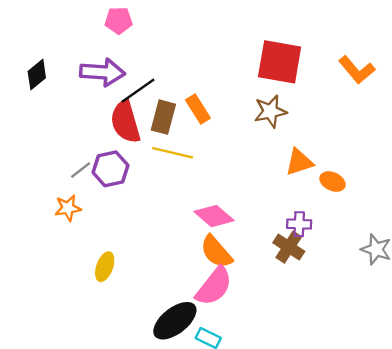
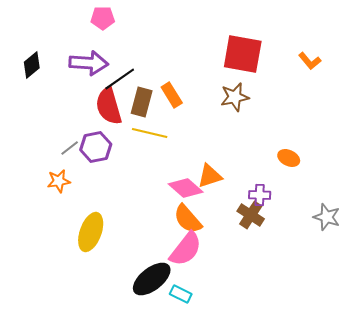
orange L-shape: (357, 70) -> (310, 61), size x0.7
orange triangle: (299, 162) -> (210, 176), moved
yellow ellipse: (105, 267) -> (91, 232), size x1.5

